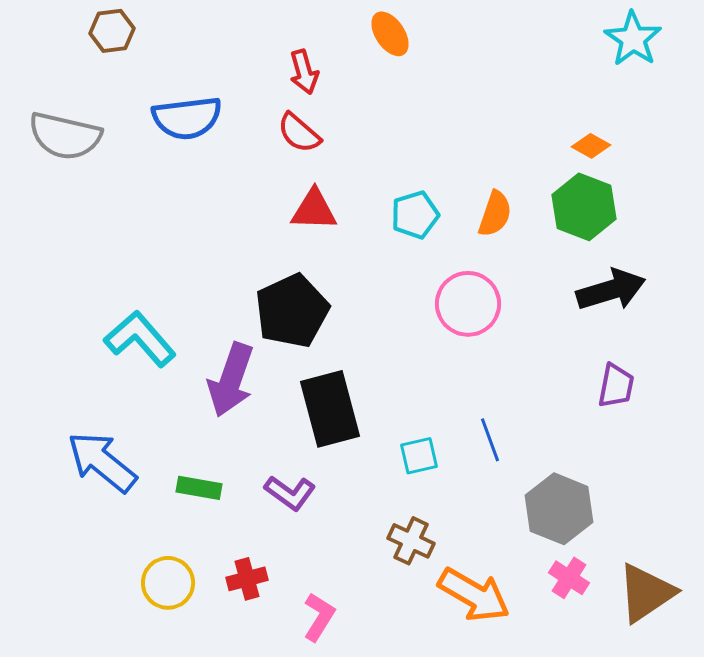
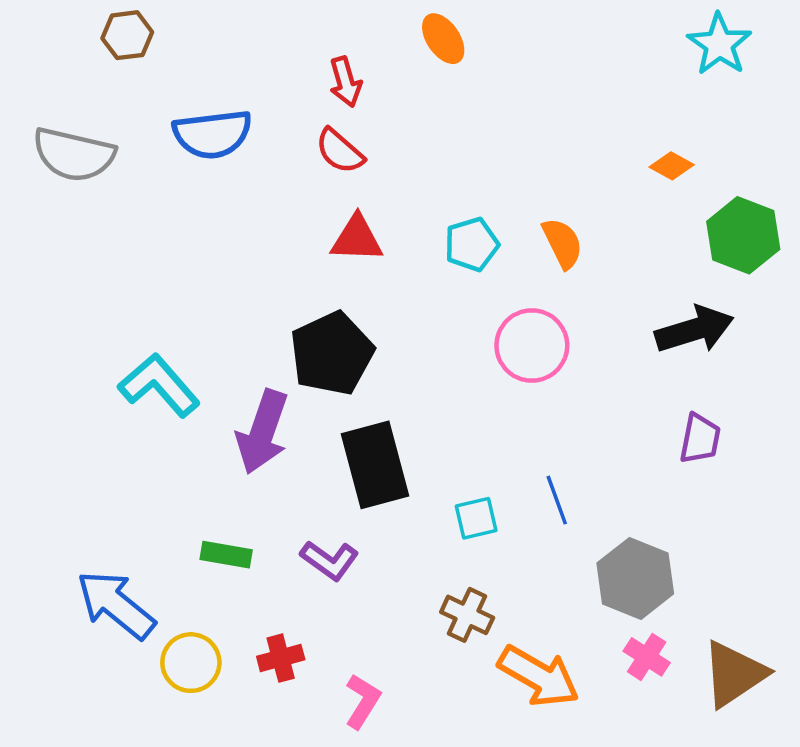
green hexagon: (584, 207) -> (743, 235), moved
orange semicircle: (495, 214) -> (563, 243), turned -45
blue arrow: (102, 462) -> (116, 605), moved

